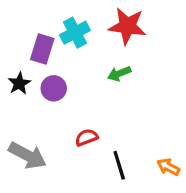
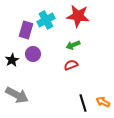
black star: (19, 83) -> (12, 60), moved
red semicircle: (86, 137) -> (71, 65), moved
black line: (119, 165) -> (83, 103), moved

